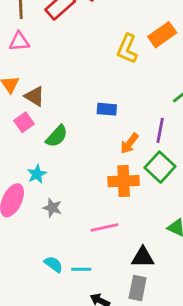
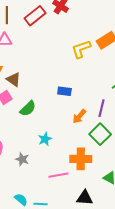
yellow L-shape: (127, 49) -> (81, 49), turned 45
cyan star: (37, 174) -> (45, 139), moved
orange cross: (124, 181) -> (81, 159), moved

